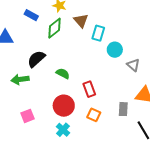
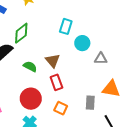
brown triangle: (81, 21) -> (53, 61), moved
green diamond: (55, 28) -> (21, 33), moved
gray triangle: (133, 65) -> (101, 59), turned -40

